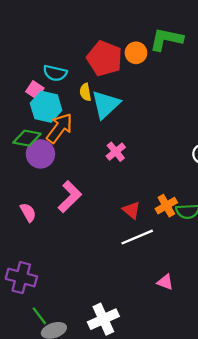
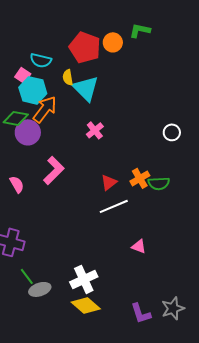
green L-shape: (166, 39) -> (140, 30), size x0.7
cyan triangle: (106, 105) -> (86, 88), turned -32
red triangle: (131, 210) -> (109, 182), turned 42

